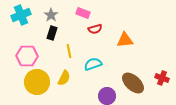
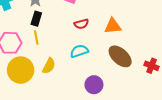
red semicircle: (95, 29) -> (81, 24), moved
yellow line: (69, 51) -> (36, 38), moved
brown ellipse: (133, 83) -> (120, 56), moved

